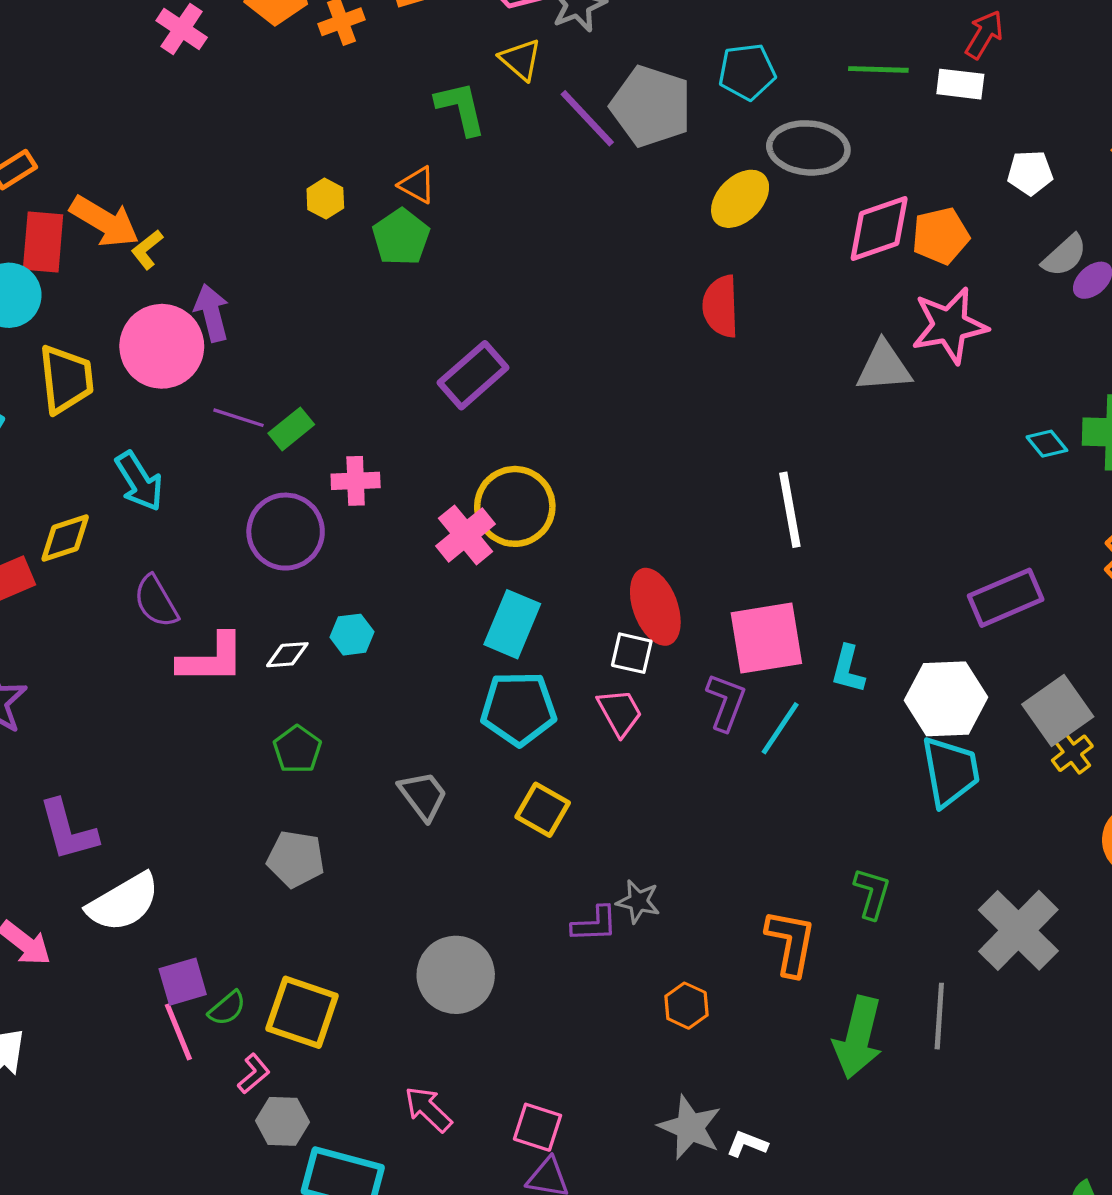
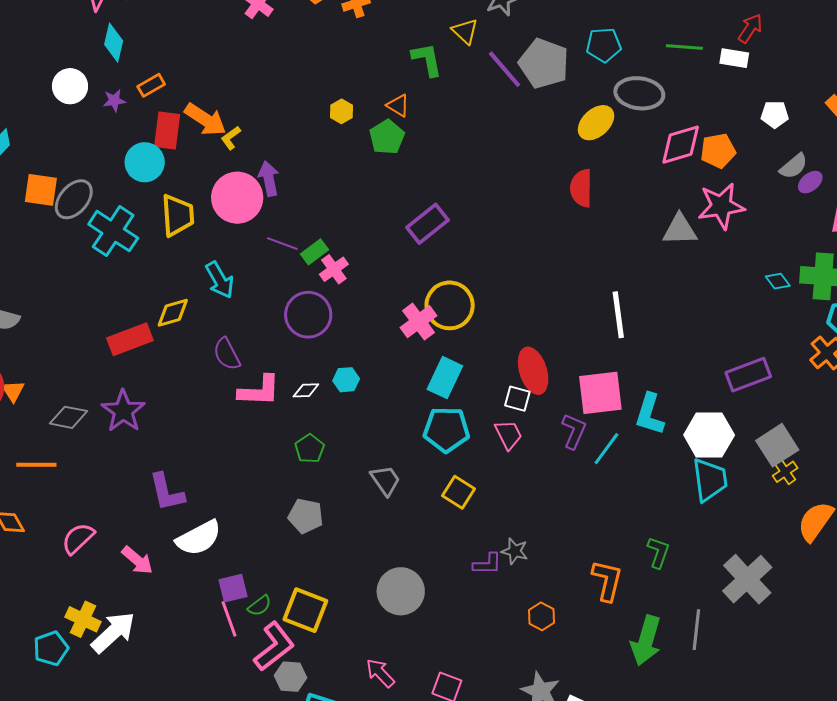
pink cross: (356, 481) -> (334, 269), moved, turned -36
cyan L-shape: (848, 669) -> (650, 414), size x1.4
pink L-shape: (254, 1074) -> (274, 647), size x2.0

